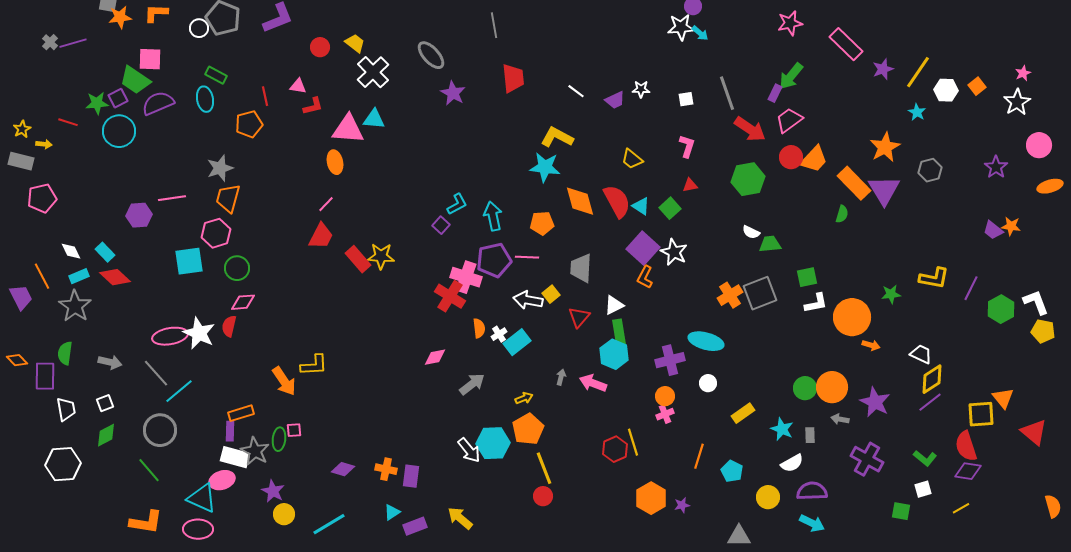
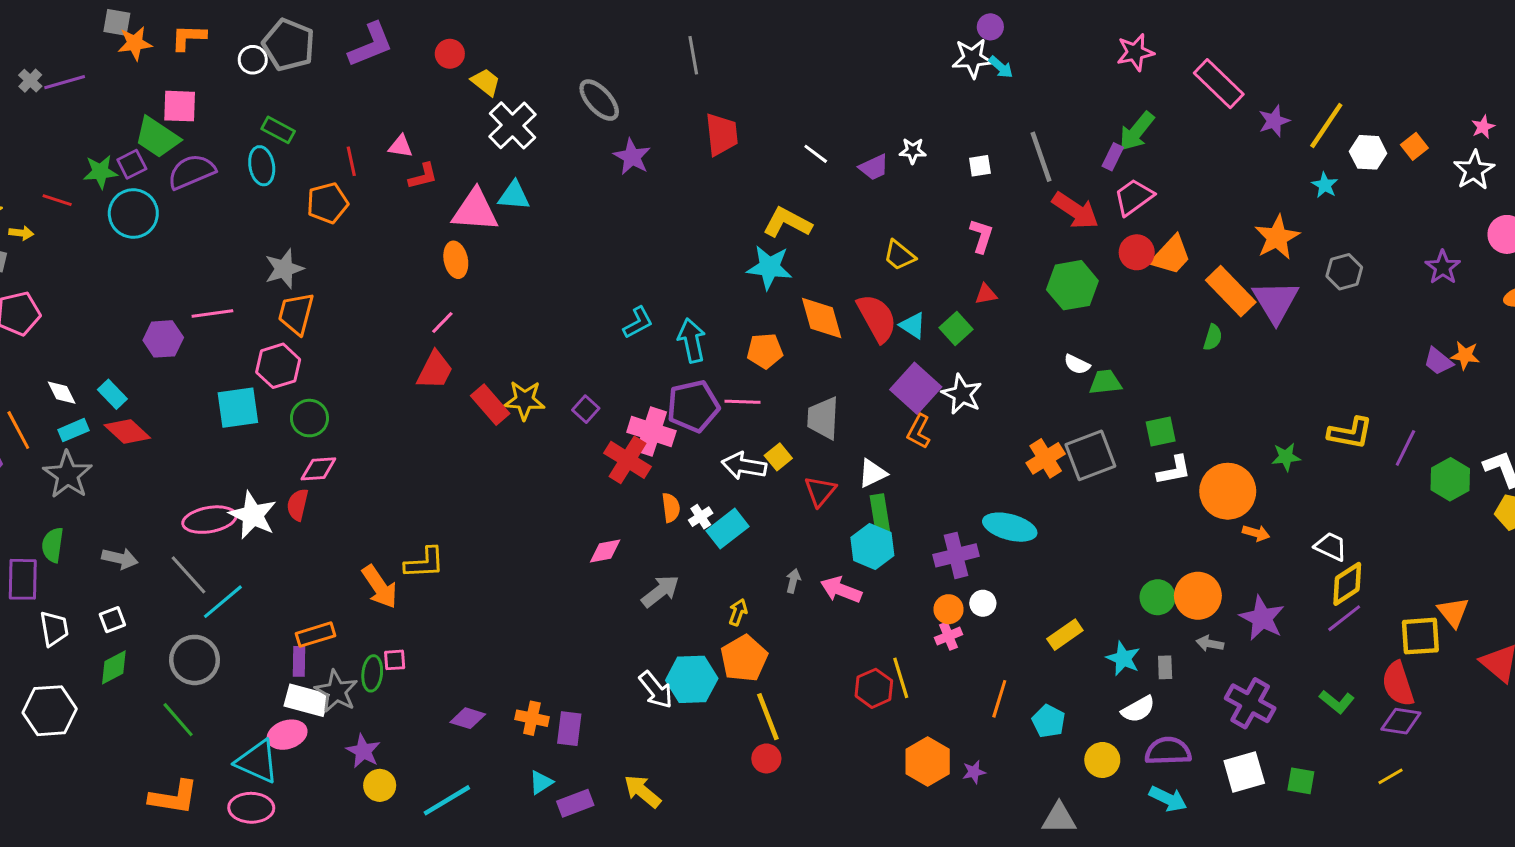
red circle: (320, 47) -> (450, 54), moved
purple square: (441, 225) -> (586, 409), moved
white circle: (708, 383) -> (983, 603), moved
yellow arrow: (524, 398) -> (738, 612), turned -48
white square: (923, 489) -> (1244, 772), moved, size x1.6

